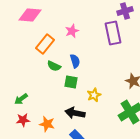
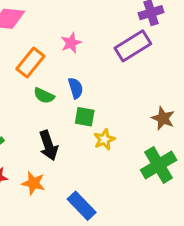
purple rectangle: (113, 33) -> (133, 46), turned 70
green square: (71, 82) -> (85, 117), moved
black arrow: (75, 113) -> (48, 145), moved, turned -120

